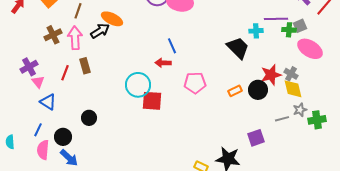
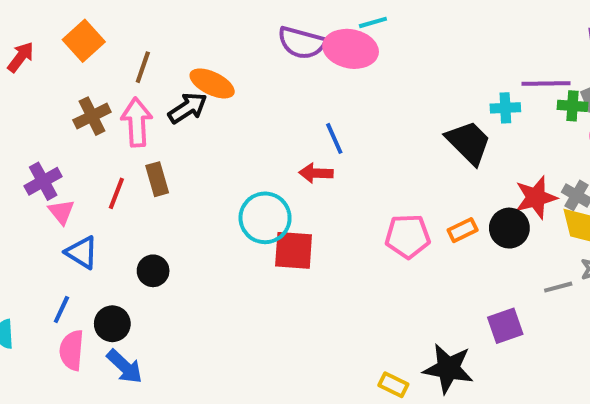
pink pentagon: (195, 83) -> (408, 236), moved
black circle: (89, 118) -> (153, 271), moved

